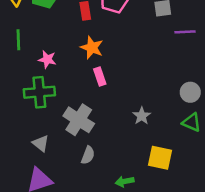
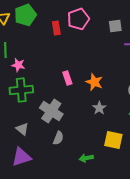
orange star: (92, 48) -> (94, 82), moved
pink star: (47, 59) -> (18, 65), moved

